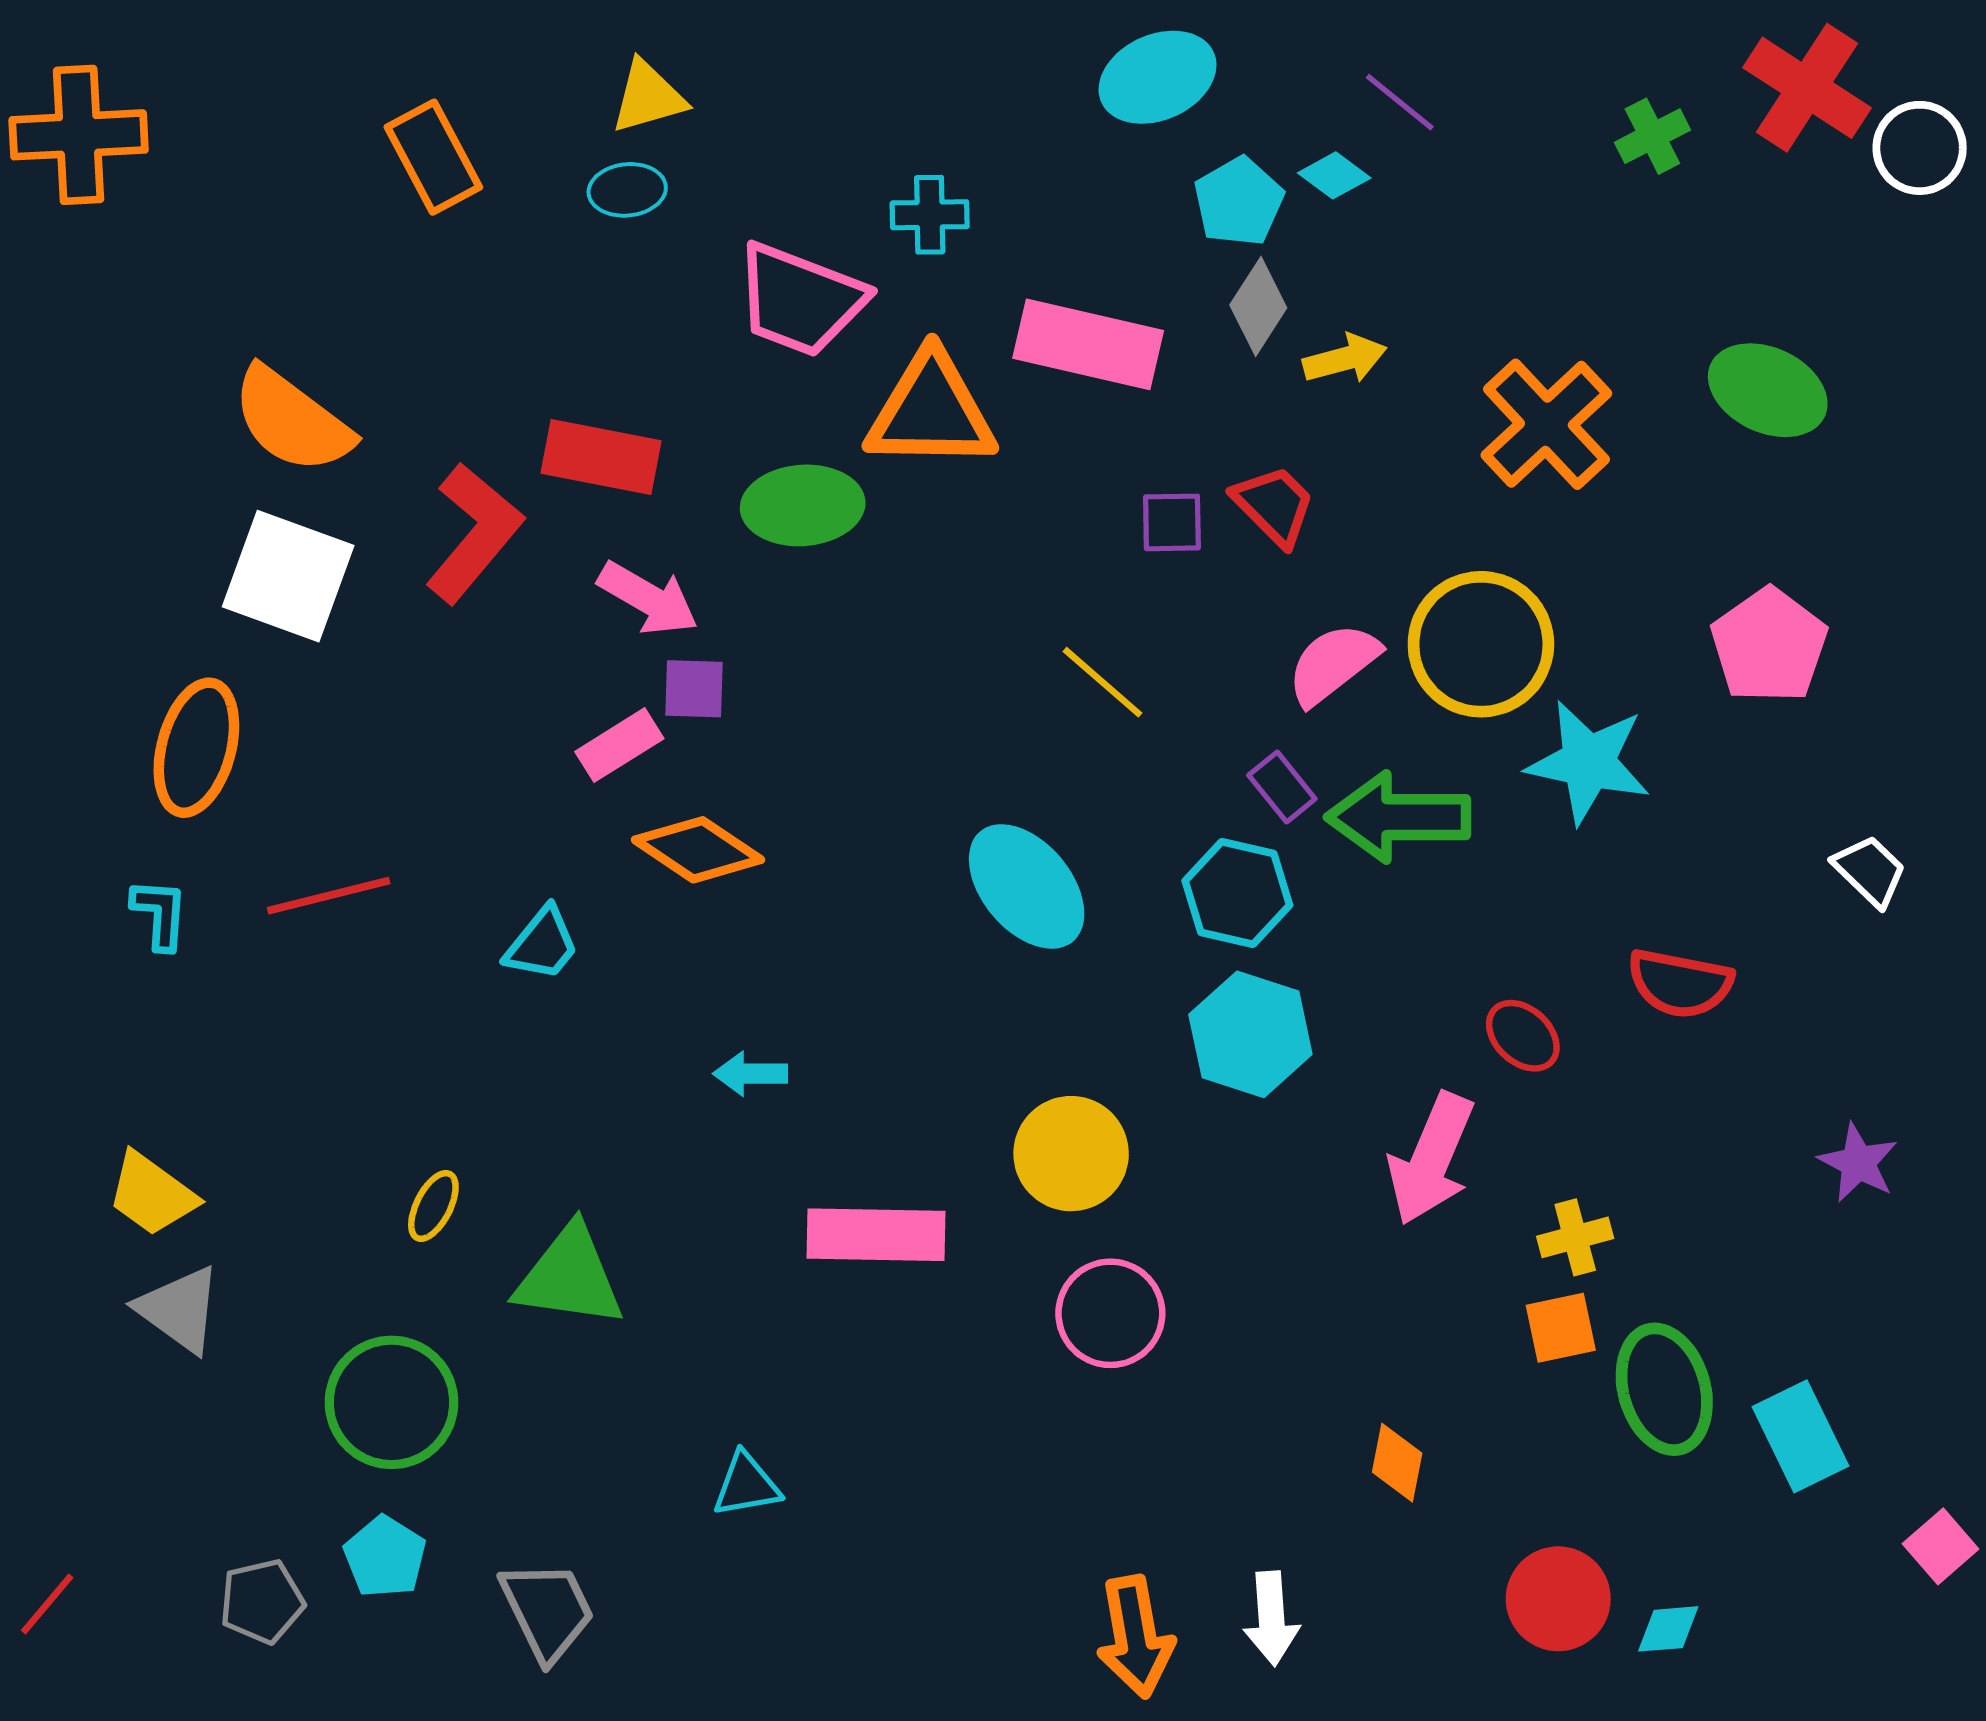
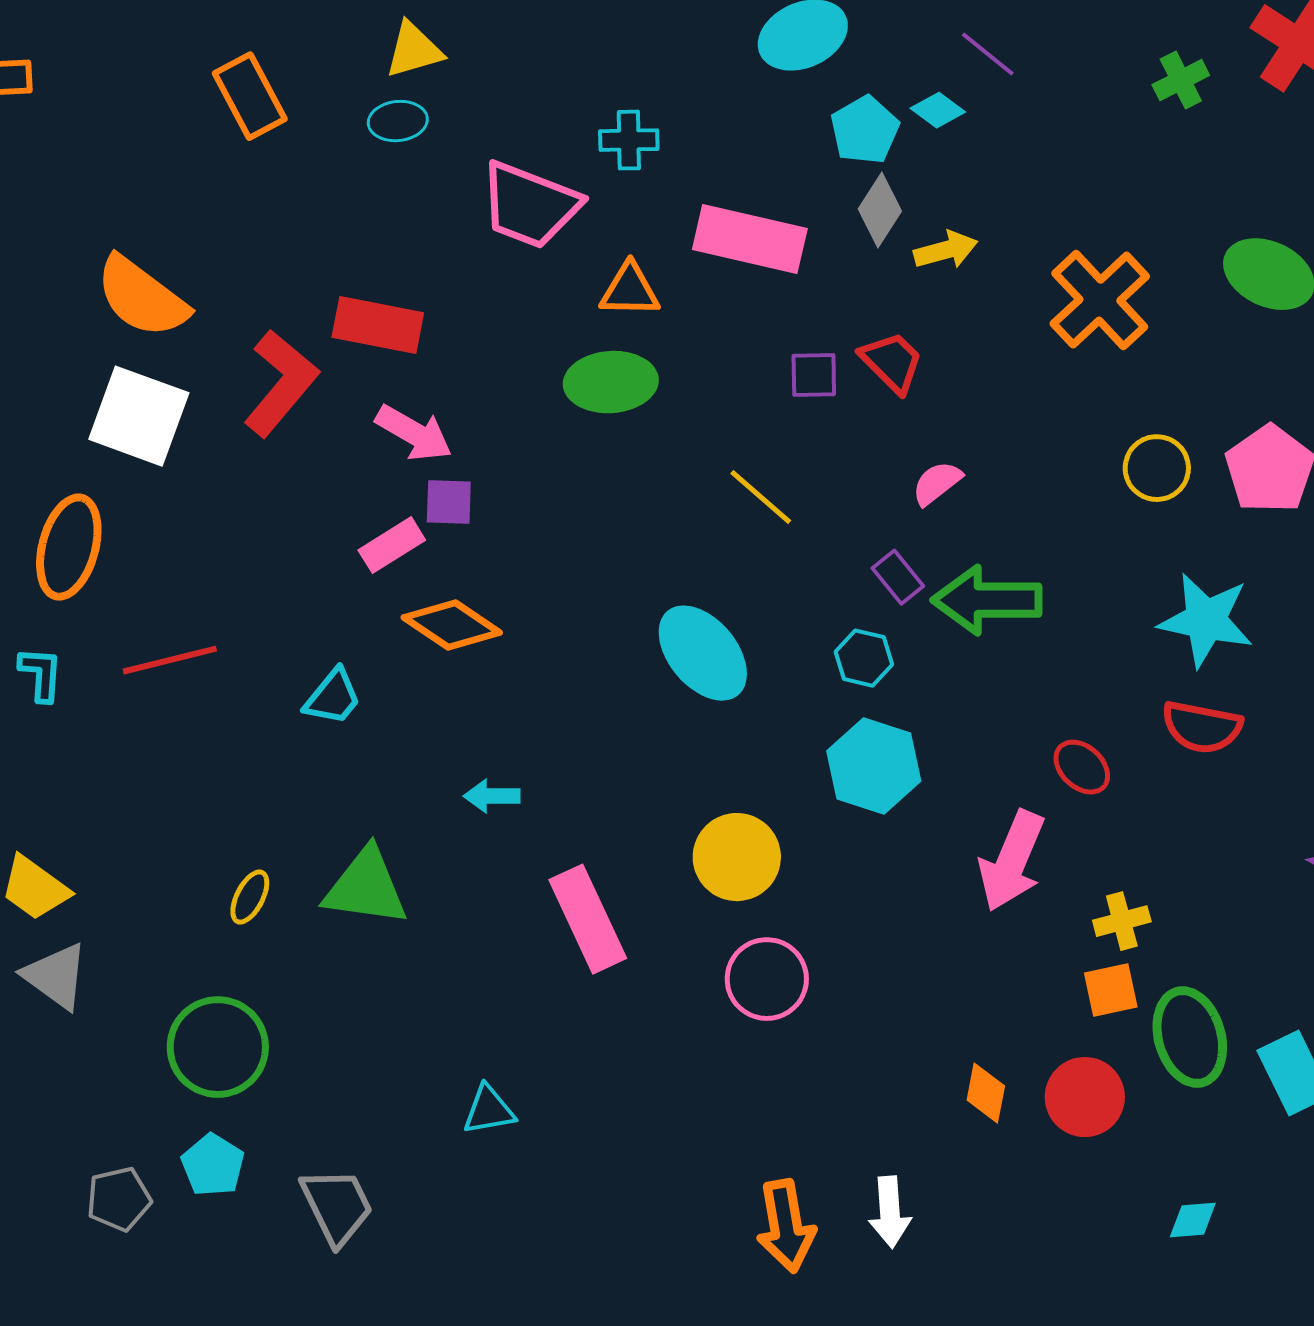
orange triangle: (931, 411) -> (630, 290), size x0.6
green ellipse: (803, 505) -> (611, 382), moved
yellow circle: (1481, 644) -> (1157, 468), moved, size x0.6
pink semicircle: (1333, 664) -> (937, 483), size x0.7
cyan star: (1588, 762) -> (1206, 620), moved
cyan hexagon: (1237, 893) -> (864, 658), size x0.7
pink rectangle: (876, 1235) -> (588, 919), turned 64
green triangle: (570, 1277) -> (366, 887), moved
red circle: (1558, 1599) -> (1085, 1097), moved

